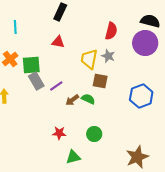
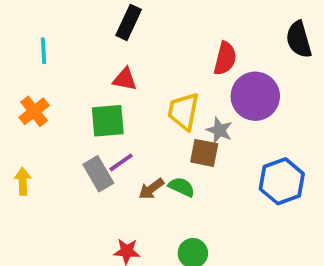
black semicircle: (150, 21) -> (299, 39), turned -120
purple circle: (145, 43) -> (255, 96), moved
gray star: (108, 56) -> (219, 130), moved
green square: (31, 65) -> (108, 121), moved
gray rectangle: (36, 81) -> (98, 174), moved

